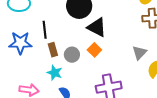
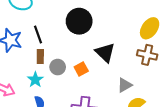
black triangle: (97, 27) -> (105, 53), moved
black line: (45, 30) -> (38, 34), turned -30

